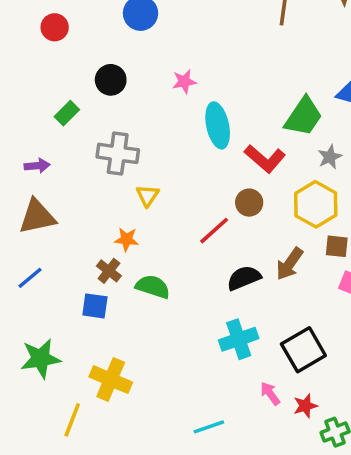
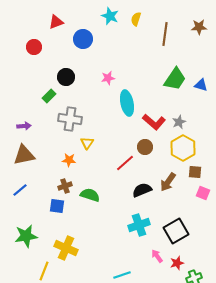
green rectangle: (67, 113) -> (49, 96), moved
green trapezoid: (303, 117) -> (175, 79), moved
gray star: (330, 157) -> (179, 122), moved
orange star: (126, 239) -> (69, 160), moved
brown cross: (109, 271) -> (65, 186), turned 32

